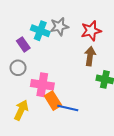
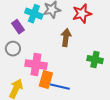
brown arrow: (90, 56) -> (66, 38), moved
orange rectangle: (53, 101) -> (46, 80), turned 48

